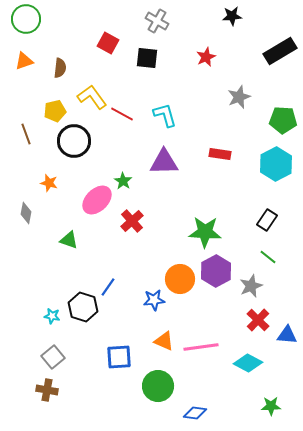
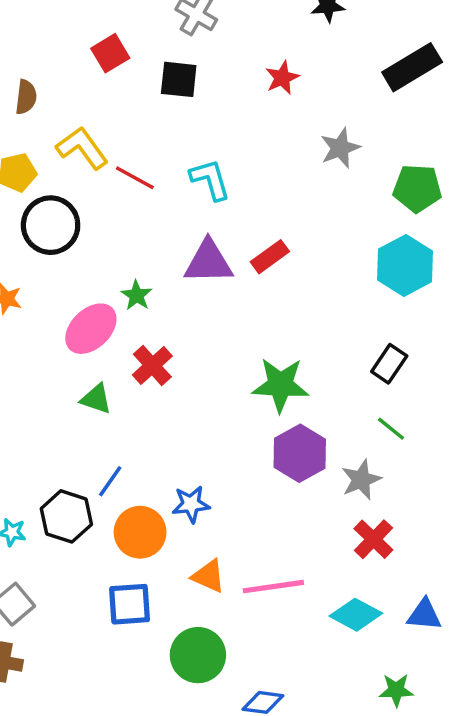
red square: (108, 43) -> (110, 53), turned 30
red rectangle: (220, 154) -> (270, 257), moved, turned -45
green triangle: (69, 240) -> (96, 399), moved
orange circle: (180, 279) -> (140, 532), moved
blue triangle: (287, 335) -> (424, 615), moved

